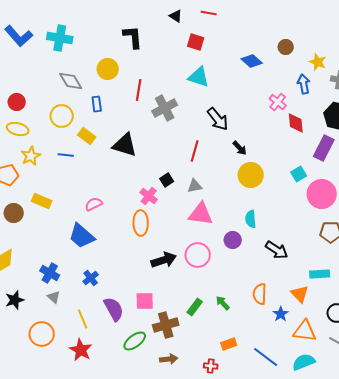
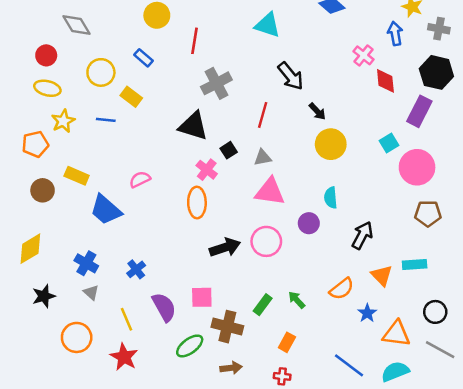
gray diamond: (71, 81) -> (77, 25), moved
blue rectangle: (97, 104) -> (143, 58), turned -42
gray cross: (165, 108) -> (216, 83), moved
black triangle: (125, 145) -> (193, 126), moved
blue trapezoid: (82, 236) -> (106, 210), moved
black arrow: (277, 250) -> (362, 235), turned -95
orange semicircle: (260, 294) -> (342, 289), turned -130
orange triangle: (300, 294) -> (382, 275), moved
brown cross: (166, 325) -> (227, 327), turned 30
orange rectangle: (229, 344) -> (287, 342), moved, turned -42

